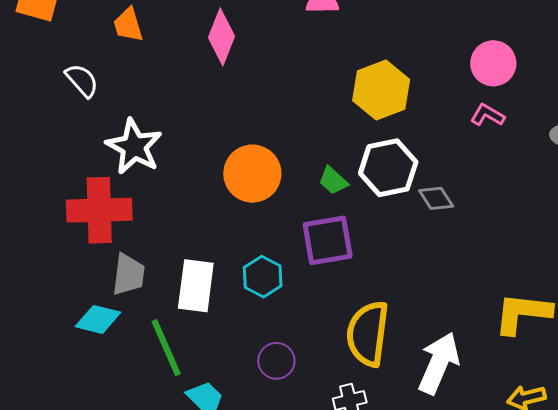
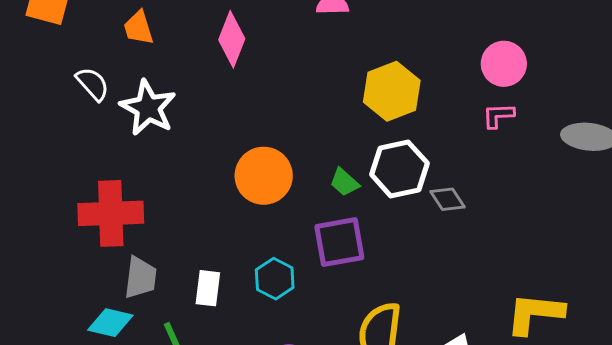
pink L-shape: (487, 115) -> (498, 116), turned -32
white star: (134, 147) -> (148, 108), moved
white rectangle: (196, 286) -> (208, 288), size x0.7

